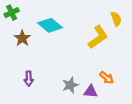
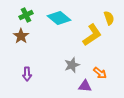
green cross: (12, 13) -> (26, 15), moved
cyan diamond: (50, 25) -> (59, 18), moved
gray star: (70, 85) -> (72, 65), moved

